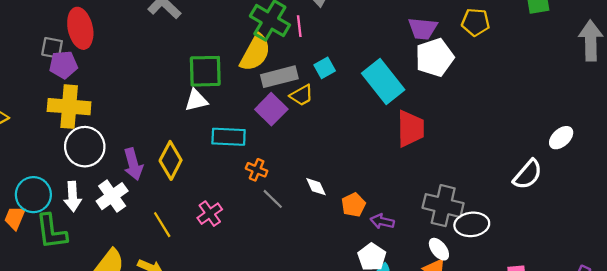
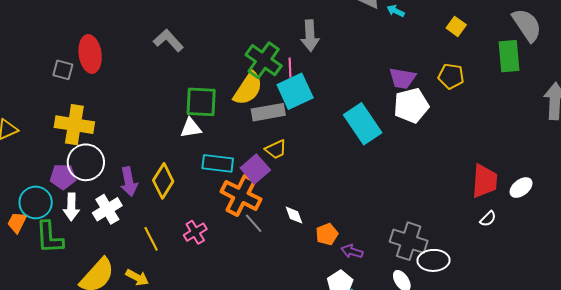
purple pentagon: (63, 65) -> (63, 177), moved
cyan square: (325, 68) -> (295, 91), moved, size x1.8
yellow trapezoid: (302, 95) -> (276, 149), moved
purple square: (271, 109) -> (255, 169), moved
red trapezoid: (411, 129) -> (485, 181), moved
orange cross: (257, 170) -> (241, 195), size x2.0
white semicircle: (528, 174) -> (488, 219), size x0.6

